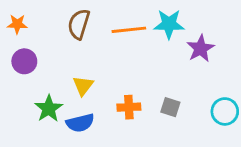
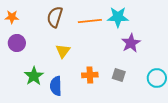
purple star: (200, 48) -> (131, 43), moved
yellow triangle: (83, 86) -> (63, 51), moved
blue semicircle: (80, 123) -> (56, 86), turned 102

